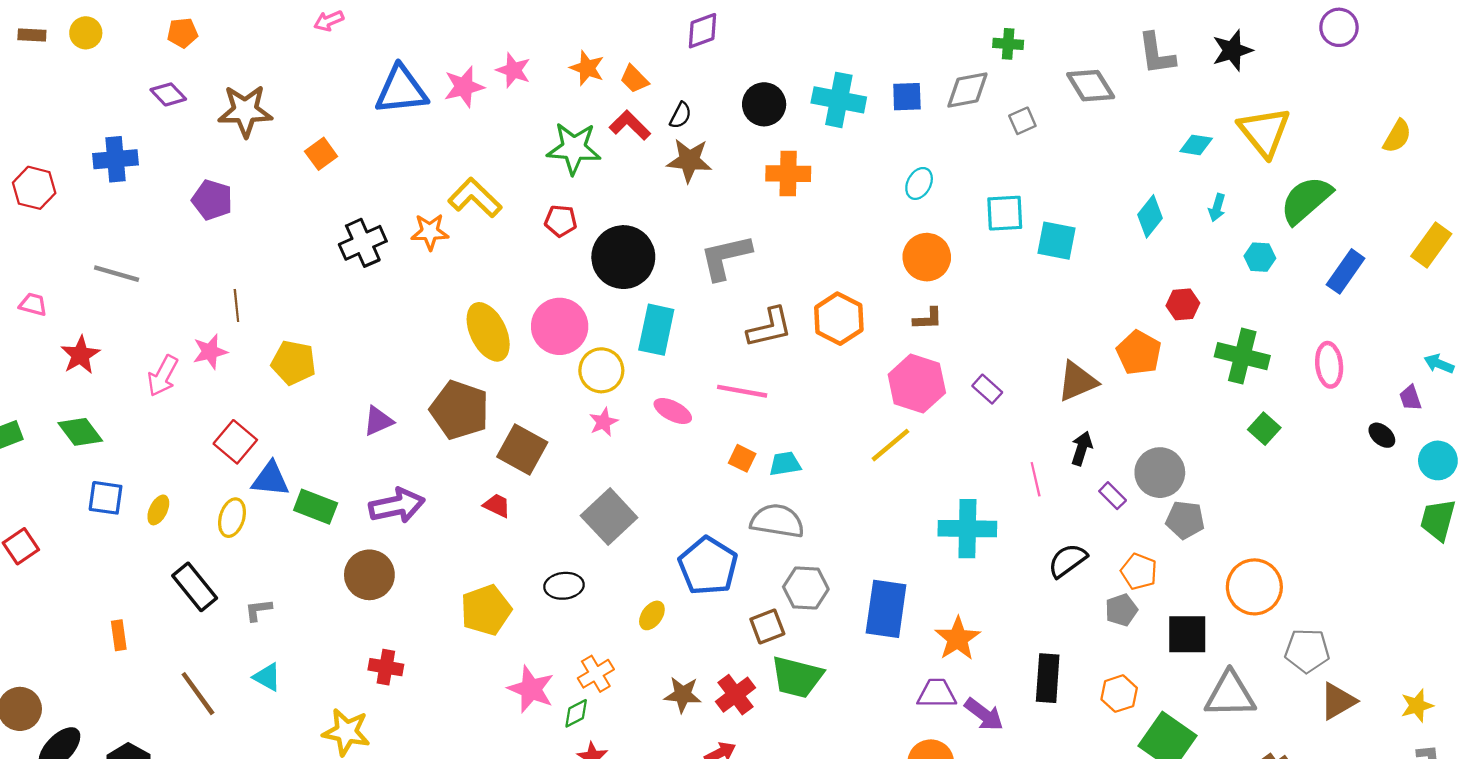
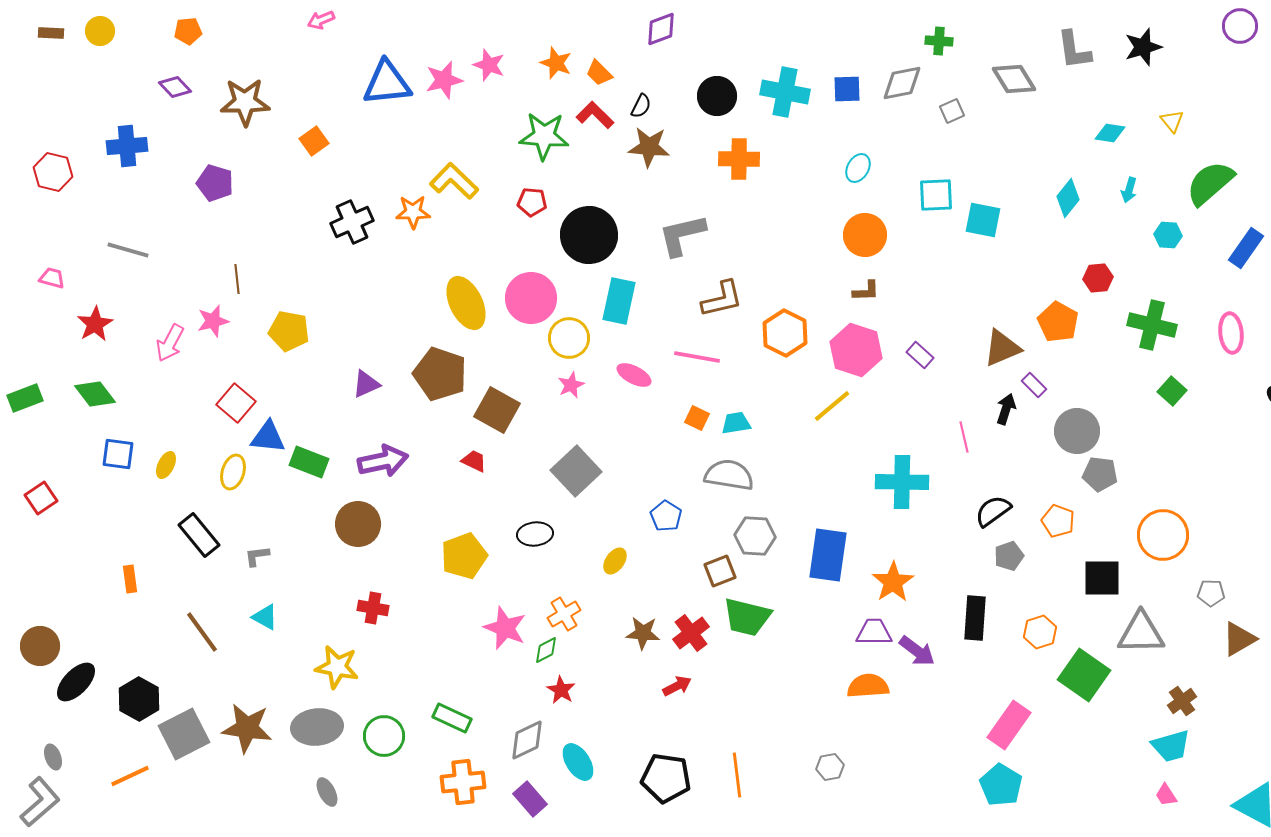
yellow triangle: (1264, 132) -> (1172, 121), size x0.5
orange hexagon: (839, 319) -> (785, 333), moved
purple rectangle: (1113, 496) -> (1034, 385), moved
blue pentagon: (708, 566) -> (666, 516), size x0.6
gray pentagon: (1121, 610) -> (1009, 556), moved
gray pentagon: (1307, 651) -> (1211, 593), size x0.7

